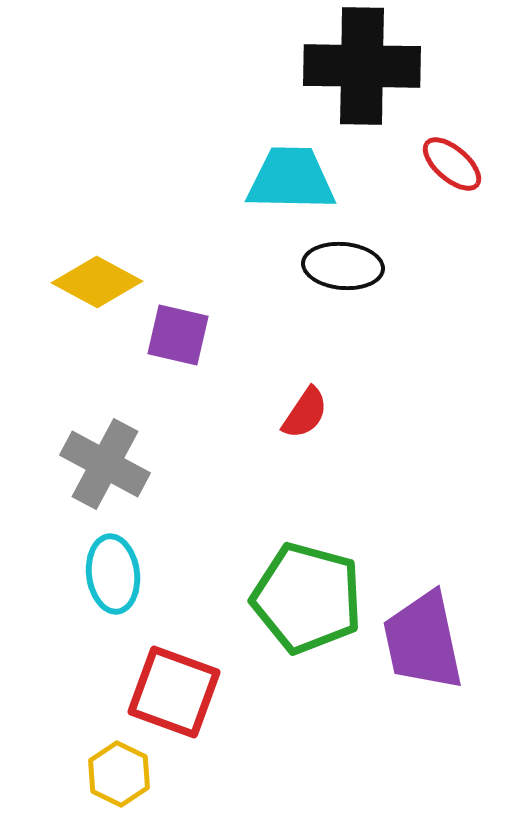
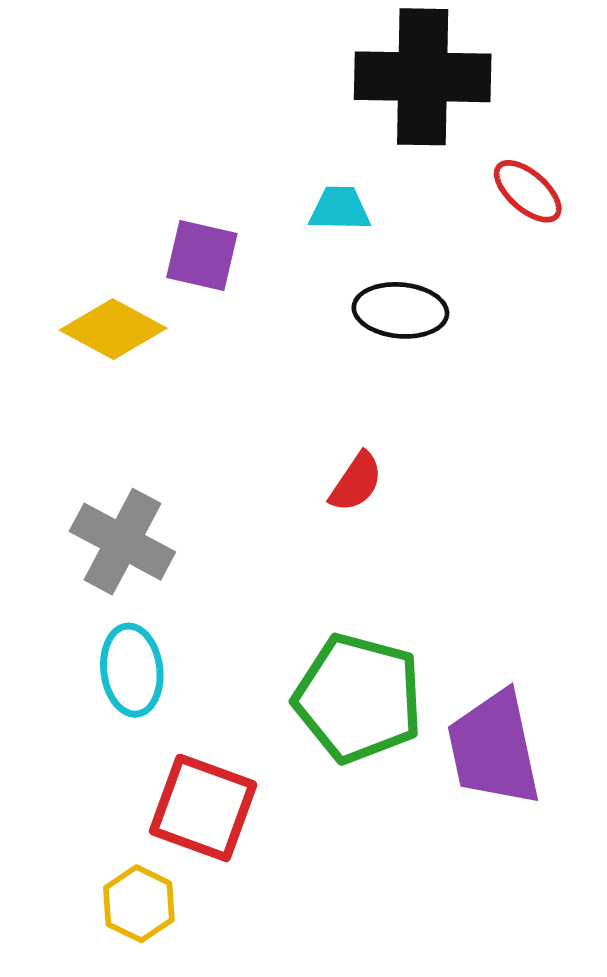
cyan trapezoid: (291, 179) -> (340, 209), size x0.6
purple square: (178, 335) -> (202, 256), moved

